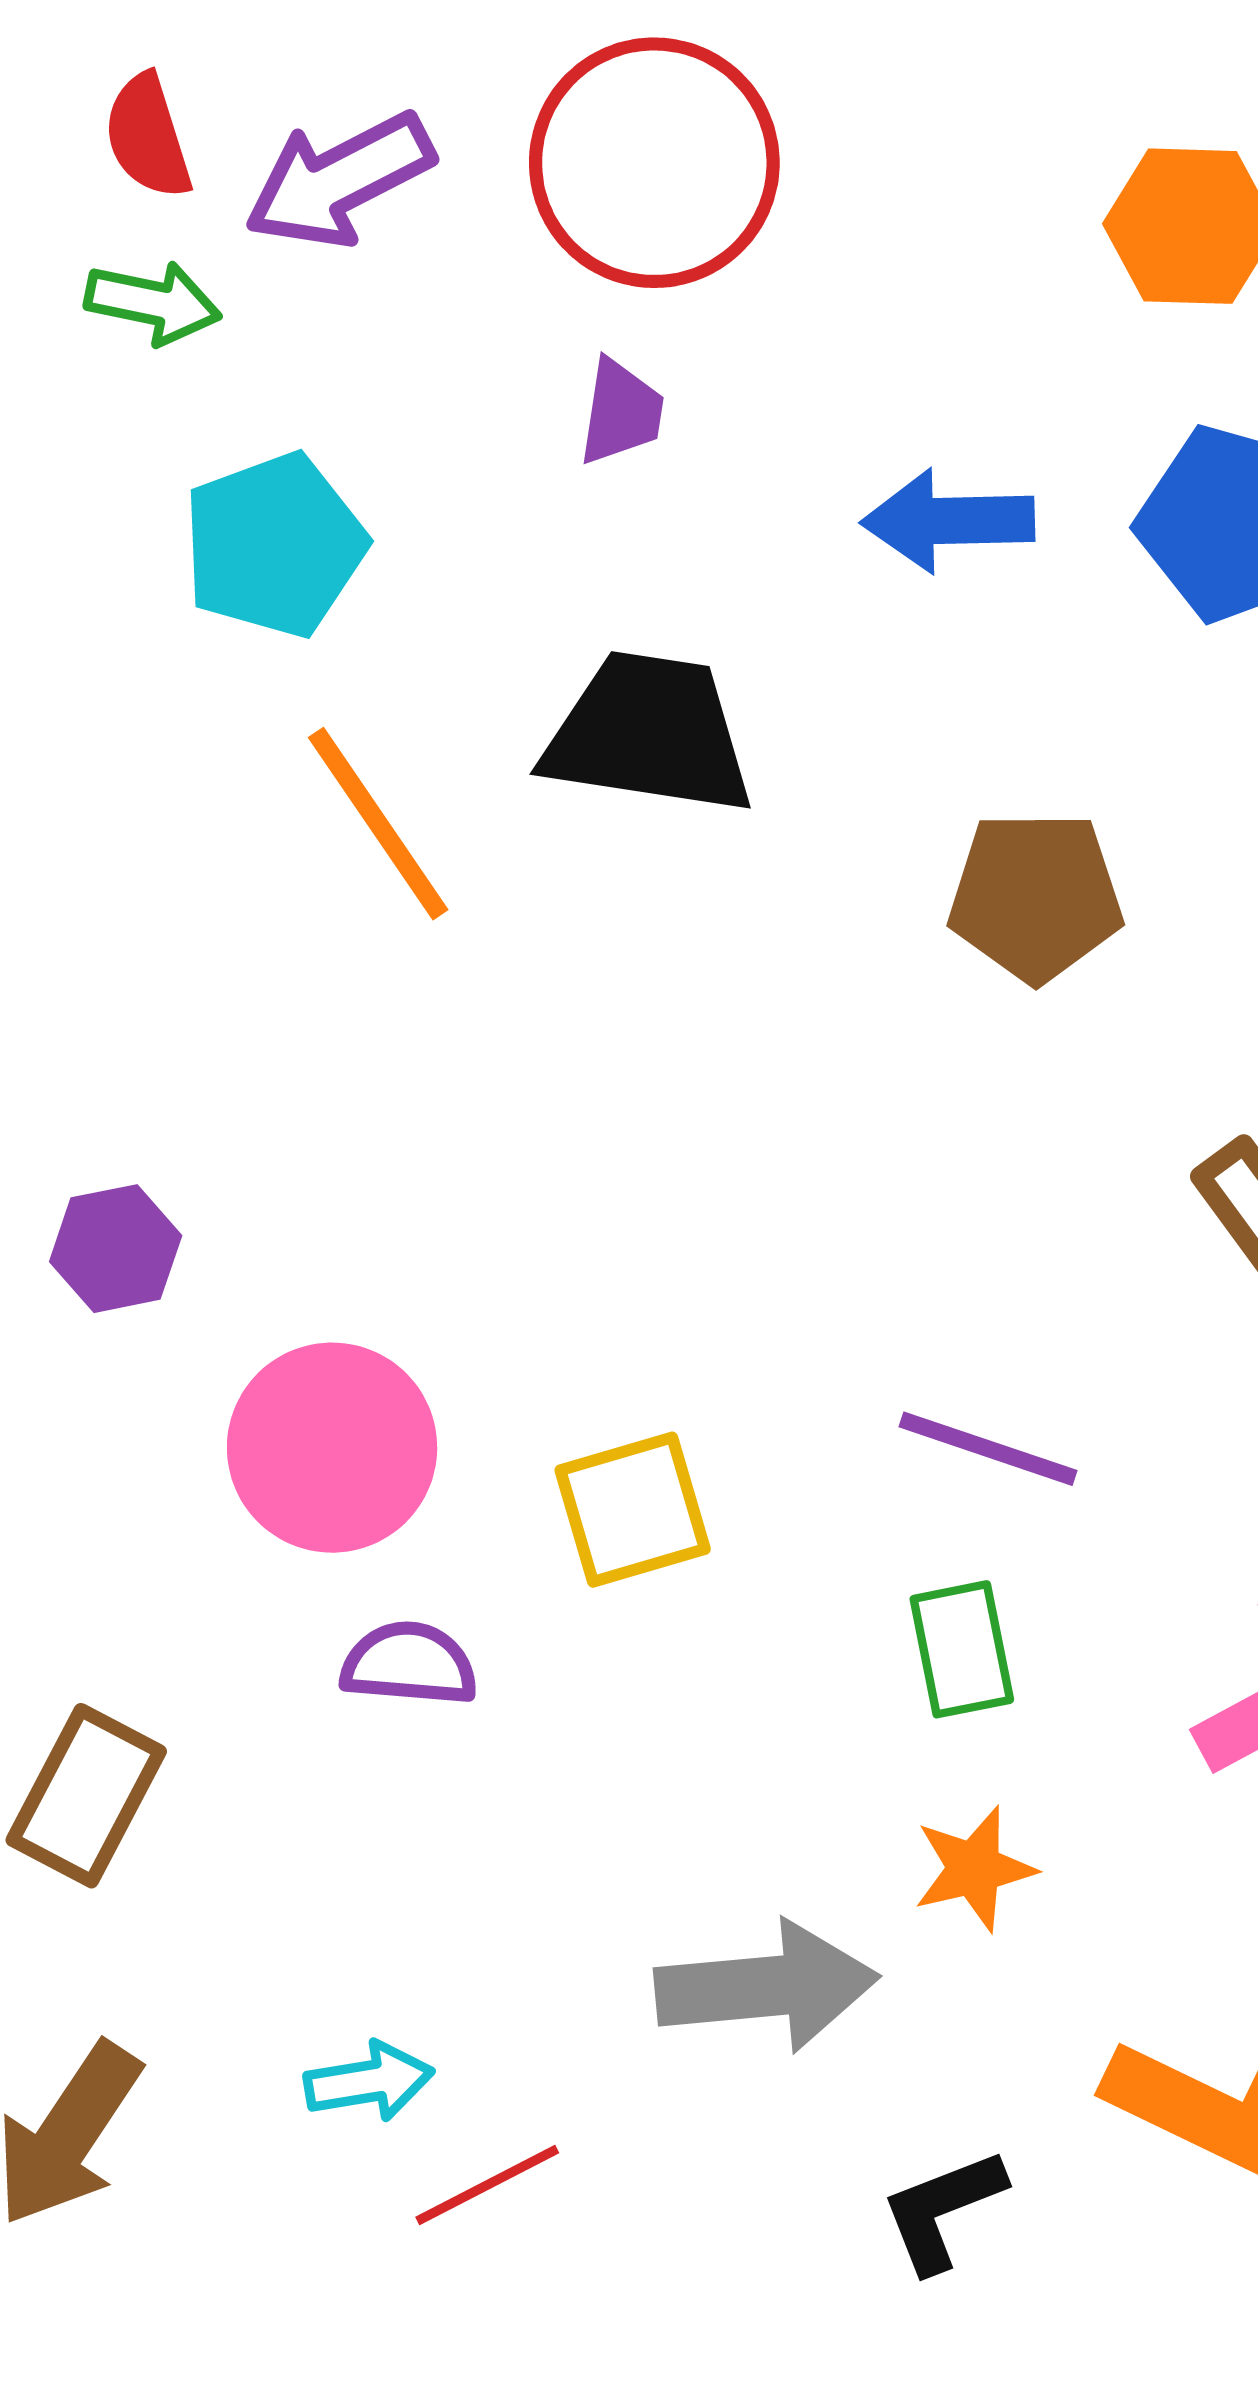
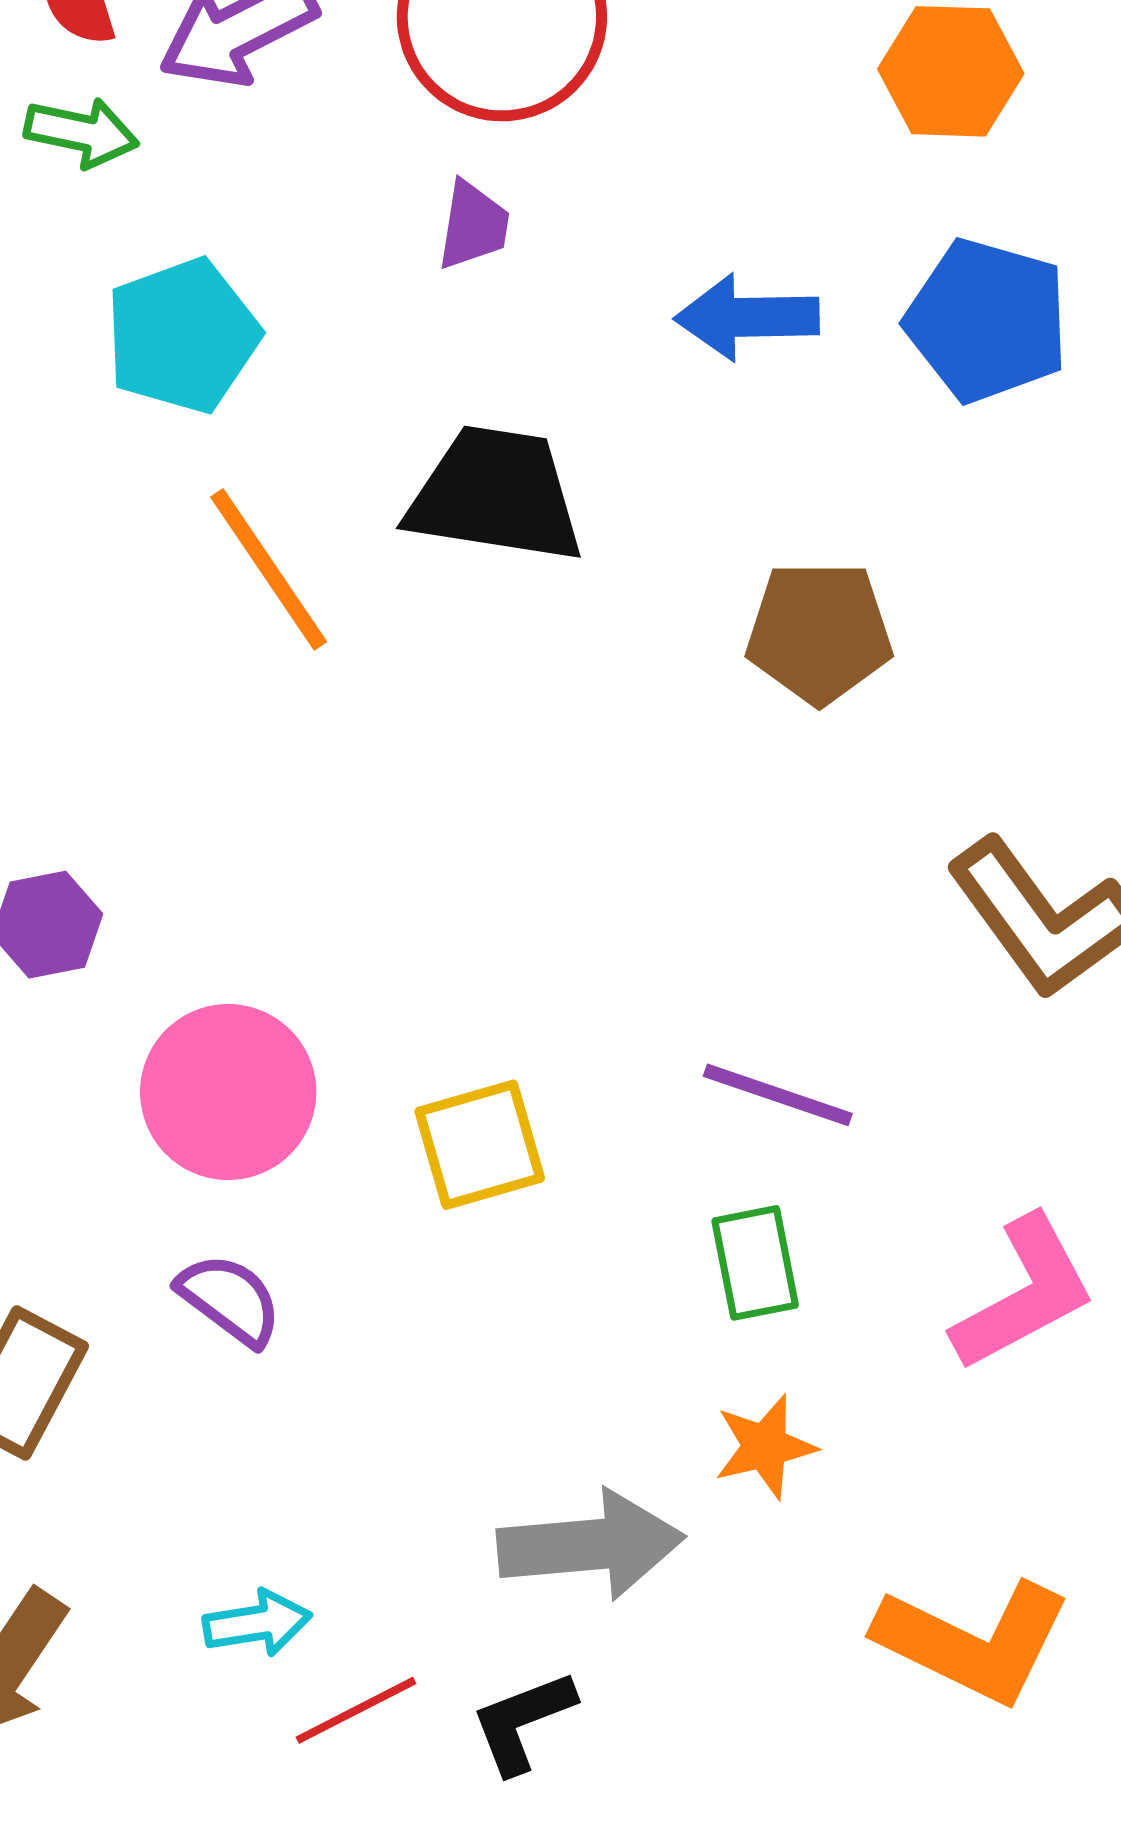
purple semicircle: (409, 1664) -> (230, 1299), moved, turned 32
black L-shape: (943, 2210) -> (523, 1722), moved

